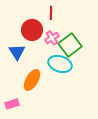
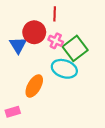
pink cross: (52, 38) -> (56, 41), turned -32
blue triangle: (17, 52) -> (18, 45), moved

